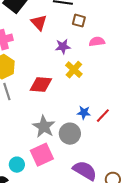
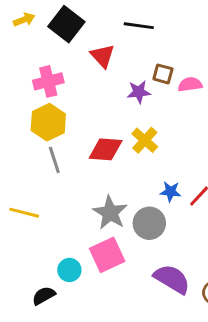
brown square: (79, 21) -> (163, 74), moved
yellow cross: (74, 70) -> (145, 140), moved

